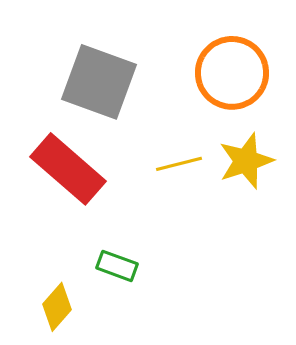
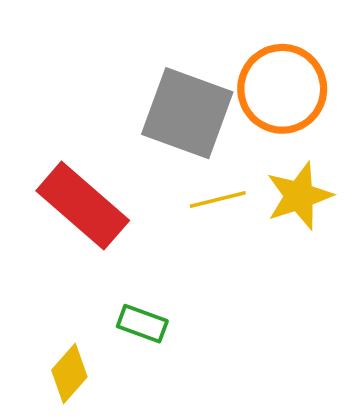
gray square: (99, 82) -> (187, 113), moved

